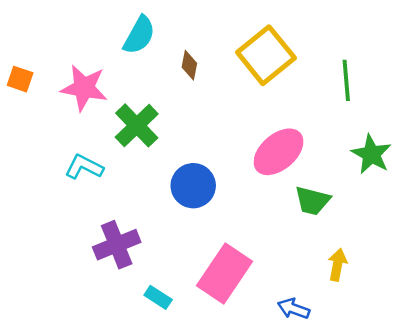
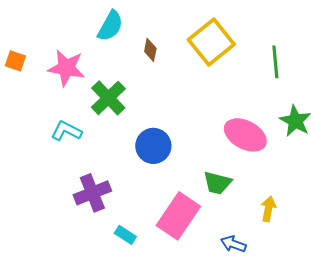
pink ellipse: (279, 152) -> (245, 135), moved, turned 69
green trapezoid: (312, 201) -> (217, 183), moved

